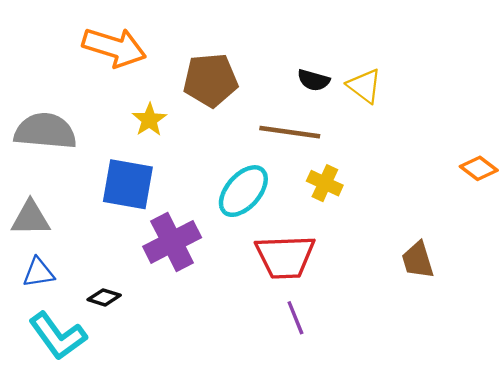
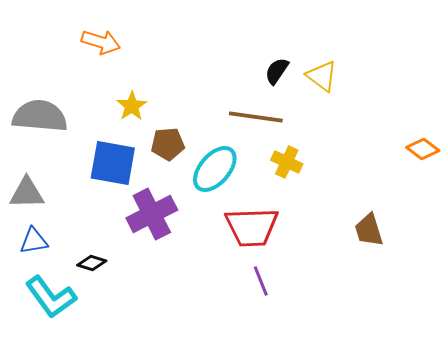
orange arrow: (114, 47) -> (101, 42), size x0.7
brown pentagon: (211, 80) -> (168, 144), moved, size x0.7
black semicircle: (314, 80) -> (277, 71), turned 108

